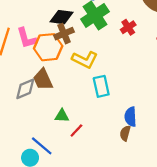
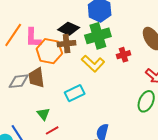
yellow L-shape: (85, 60) -> (93, 63), moved
cyan rectangle: (101, 86) -> (75, 93), moved, turned 60
green triangle: (62, 116) -> (43, 114), turned 32

